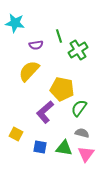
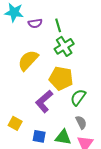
purple semicircle: (36, 45) -> (35, 23), moved
green cross: (78, 50) -> (64, 46), moved
gray semicircle: (82, 133) -> (81, 122), turned 48

